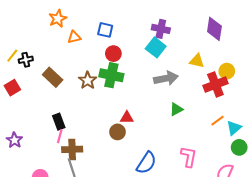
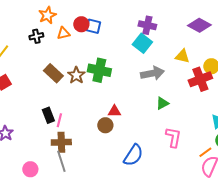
purple diamond: (214, 29) -> (199, 25), turned -70
red circle: (113, 54) -> (81, 24), moved
black cross: (26, 60) -> (36, 36), moved
brown rectangle: (53, 77) -> (53, 73), moved
orange line: (217, 121) -> (205, 152), moved
pink line: (60, 136) -> (59, 120), moved
pink L-shape: (189, 157) -> (173, 137), moved

